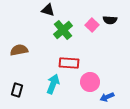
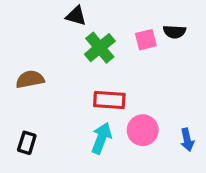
pink square: (92, 25) -> (146, 40), turned 32
cyan arrow: (53, 84) -> (101, 138), moved
blue arrow: (107, 97) -> (187, 140), moved, turned -80

